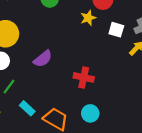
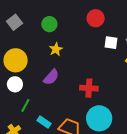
yellow star: (88, 18) -> (56, 49), moved
cyan circle: (90, 113) -> (99, 118), size x1.6

